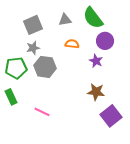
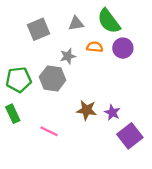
orange semicircle: (72, 44) -> (95, 47), moved
gray star: (33, 48) -> (68, 56), moved
purple star: (96, 61) -> (112, 112), moved
brown star: (96, 92) -> (87, 110), moved

